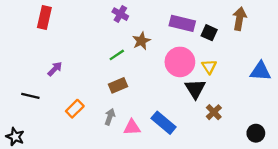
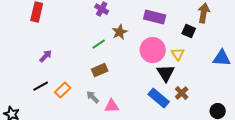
black square: (209, 33) -> (189, 31), moved
black line: (30, 96) -> (41, 86), moved, turned -42
gray arrow: (110, 117) -> (93, 97), turned -64
blue rectangle: (164, 123) -> (159, 98), moved

